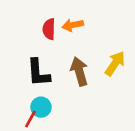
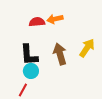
red semicircle: (49, 29) -> (37, 22), turned 84
cyan circle: (41, 107) -> (31, 71), moved

